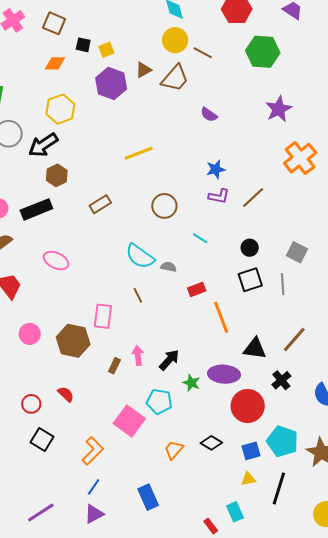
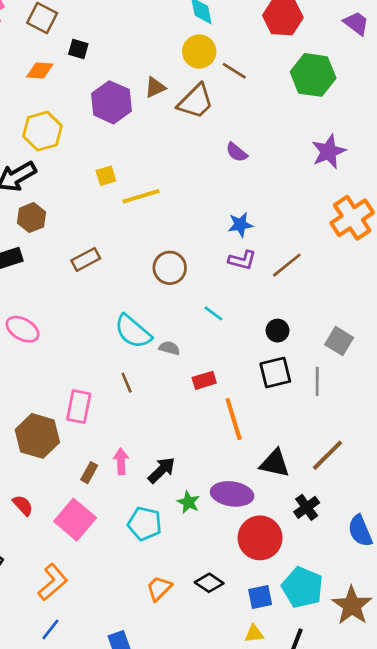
yellow square: (106, 50) -> (106, 176), moved
pink square: (129, 421) -> (75, 520), moved

